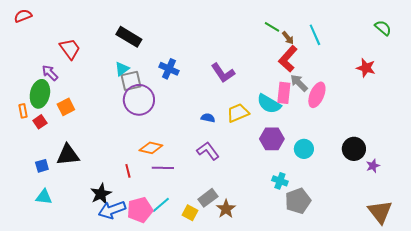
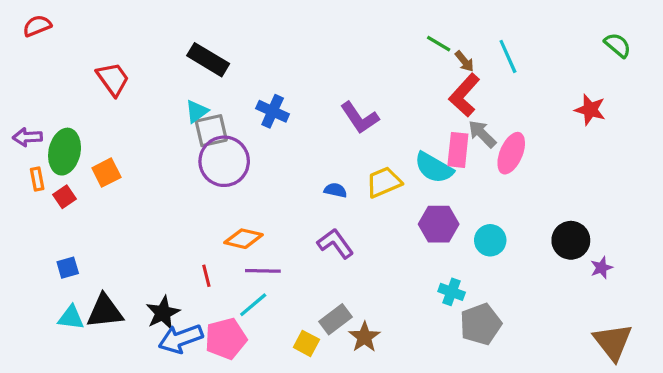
purple arrow: (50, 73) -> (27, 137), moved, turned -48
black triangle: (68, 155) -> (105, 311), moved
cyan line: (161, 205) -> (253, 305), moved

